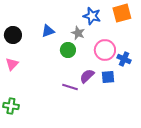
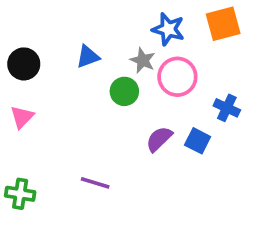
pink circle: (105, 50) -> (177, 77), moved
blue square: (108, 77) -> (198, 141), turned 32
purple line: (70, 87) -> (95, 183), moved

